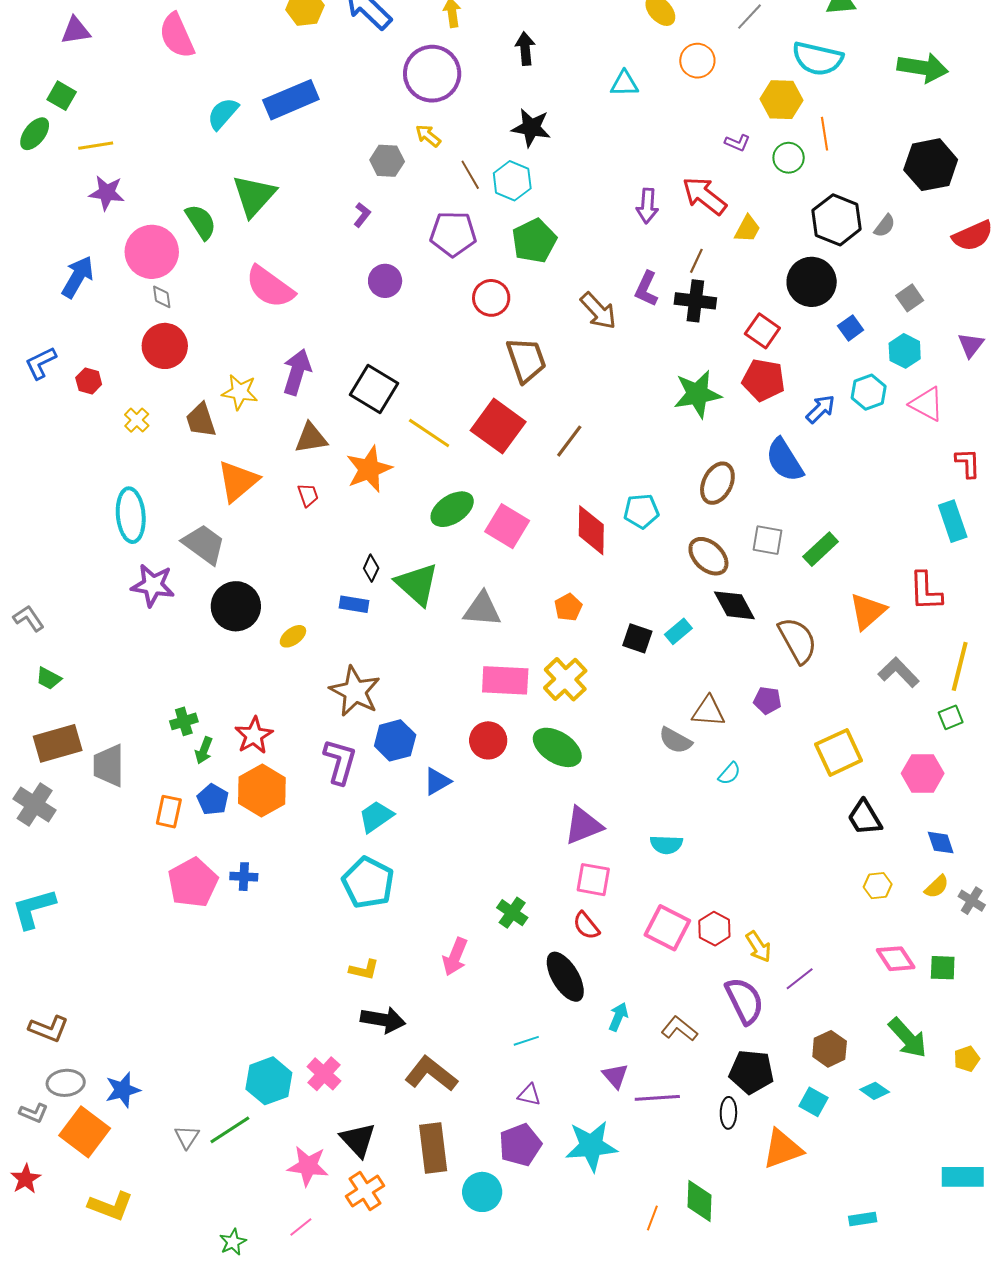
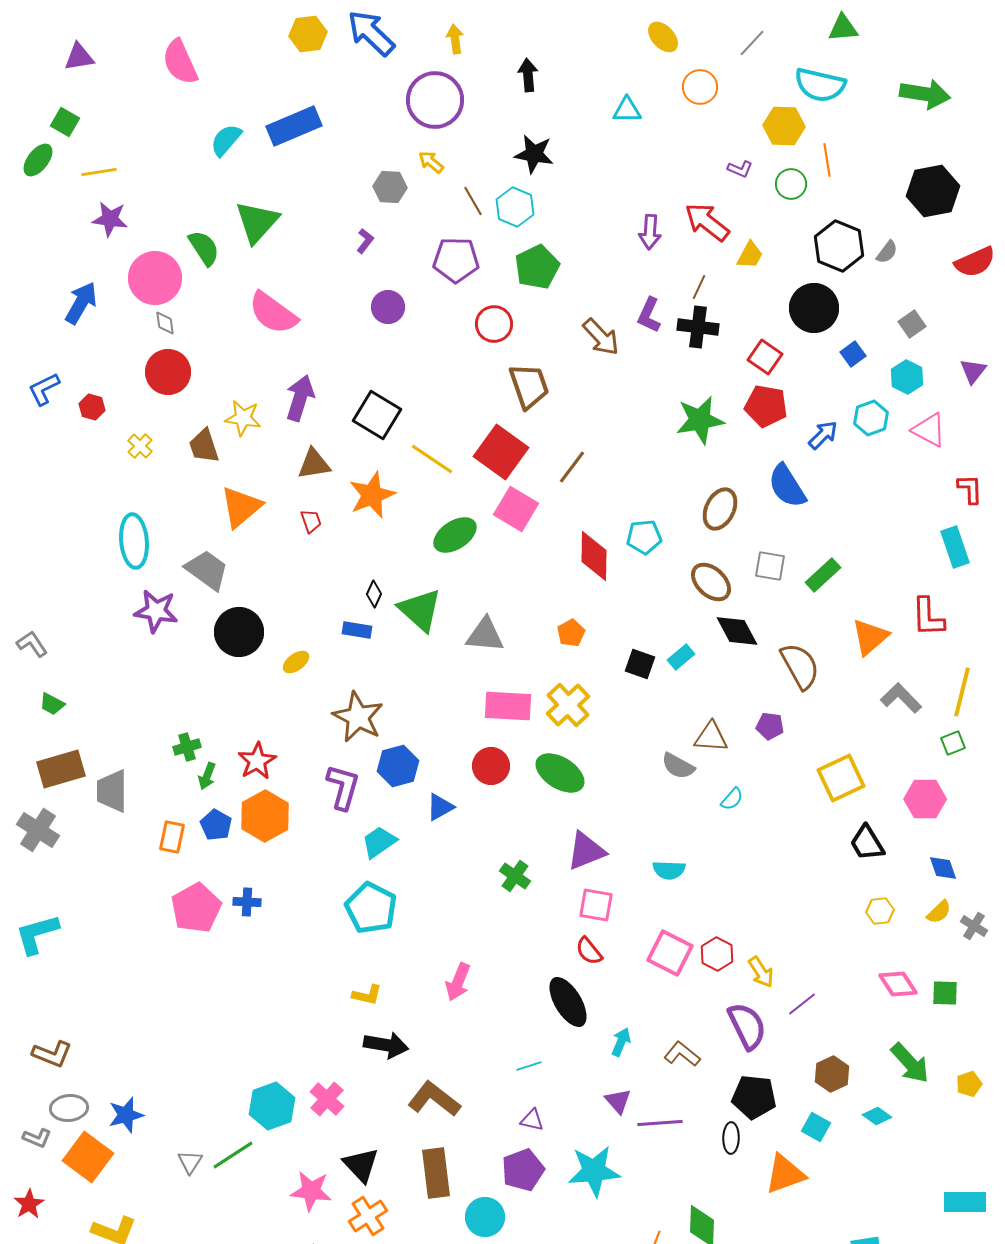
pink square: (507, 526) -> (516, 509), moved
green cross: (512, 913) -> (515, 876), moved

